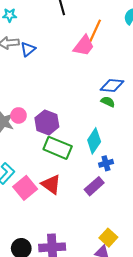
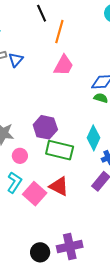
orange line: (95, 31) -> (59, 32), moved
pink trapezoid: (84, 46) -> (64, 65), moved
pink circle: (19, 115) -> (20, 156), moved

